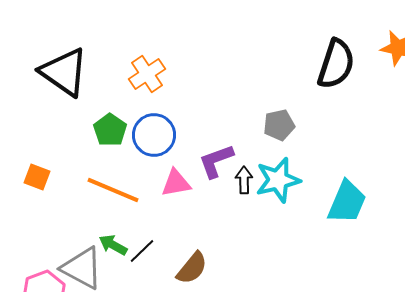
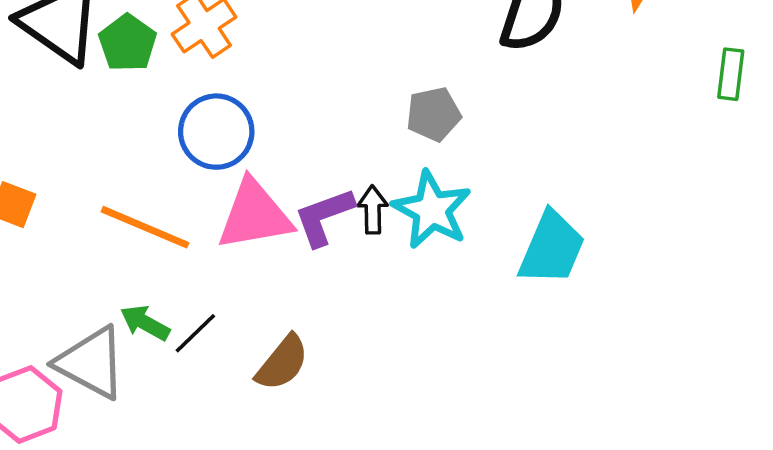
green pentagon: (110, 130) -> (128, 43), moved
purple L-shape: (216, 161) -> (324, 217), moved
cyan star: (278, 180) -> (432, 210), turned -30
pink triangle: (176, 183) -> (254, 215), size x1.5

